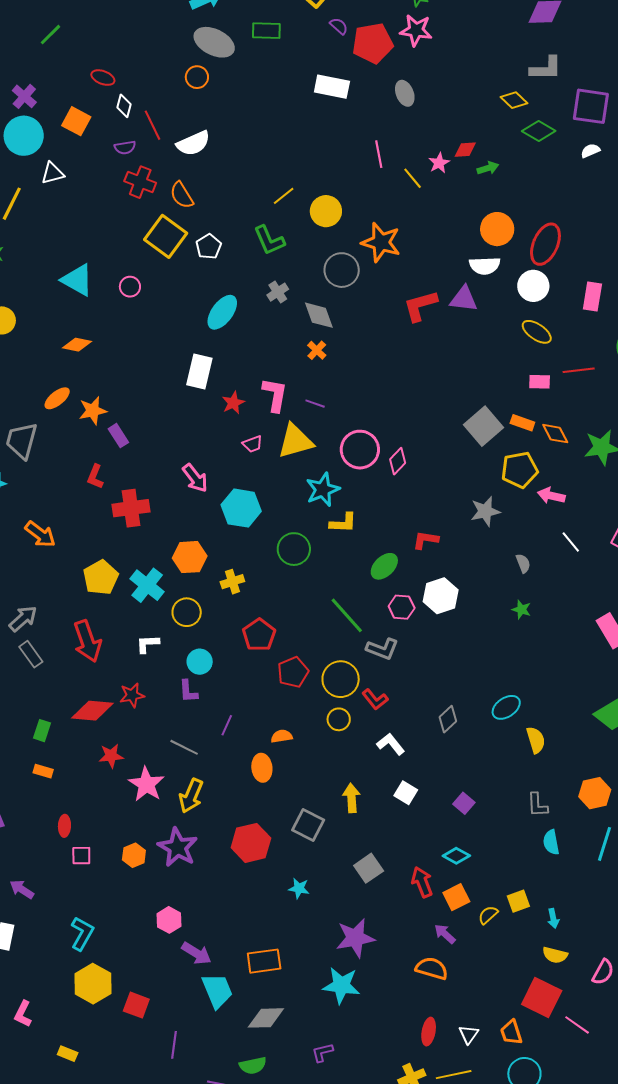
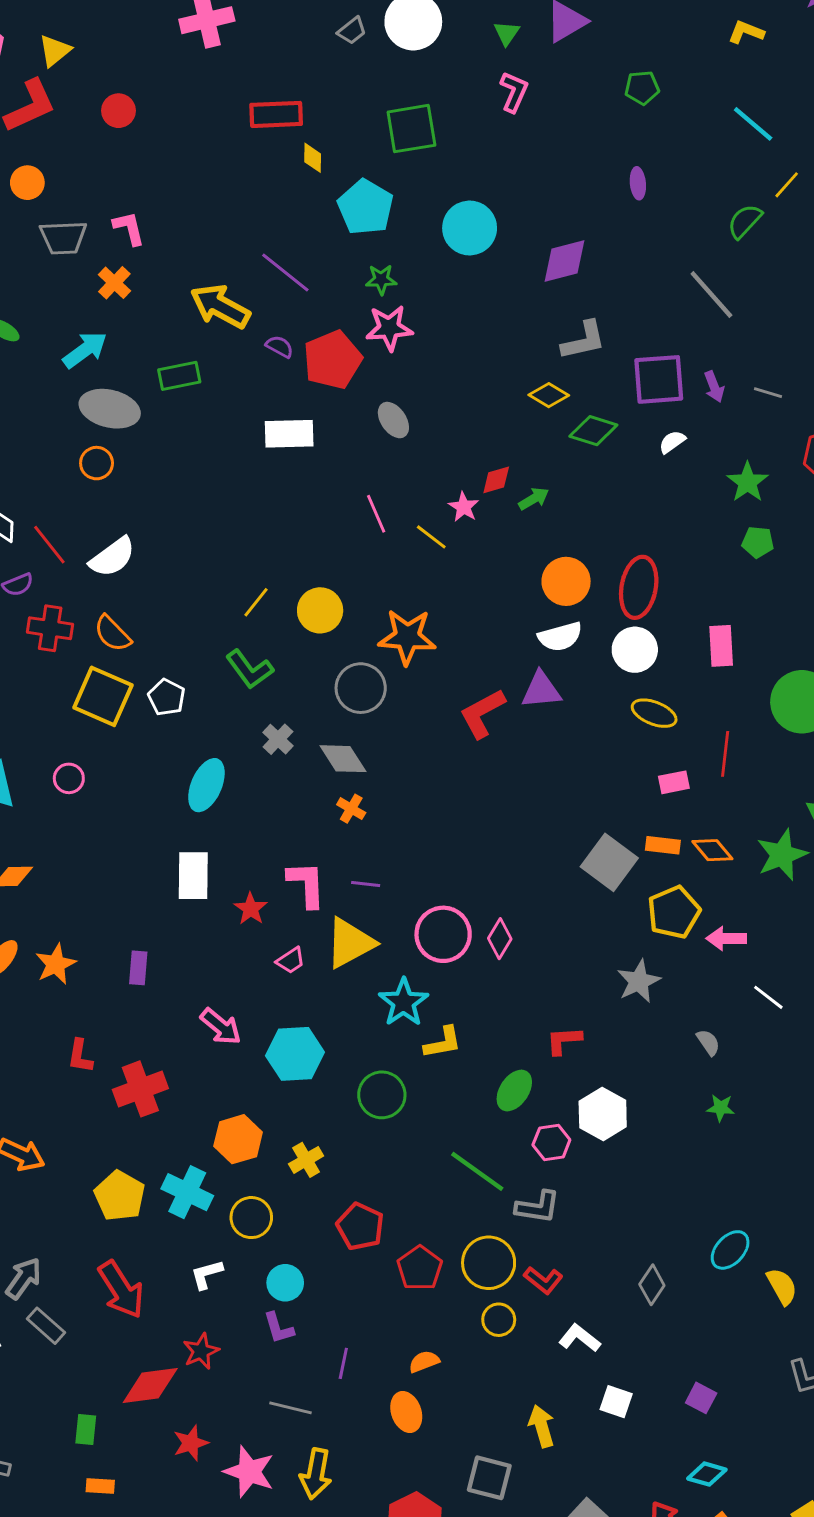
red line: (579, 370) -> (725, 754), turned -64
purple rectangle: (118, 436) -> (138, 968), moved, turned 50

